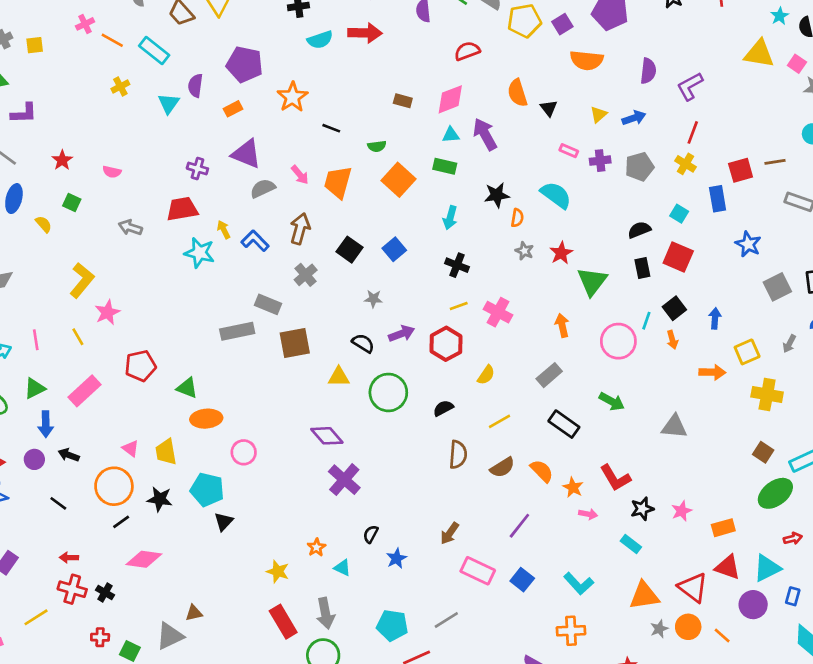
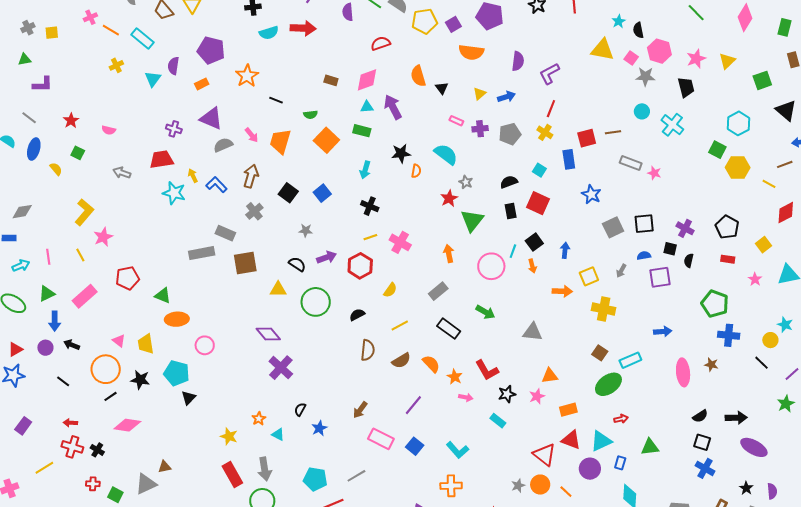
gray star: (524, 251) -> (466, 182), moved
orange triangle: (644, 596) -> (550, 376), moved, size x0.7

